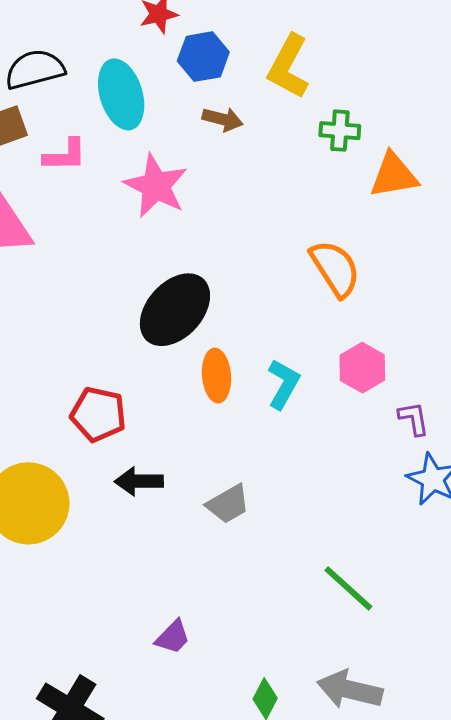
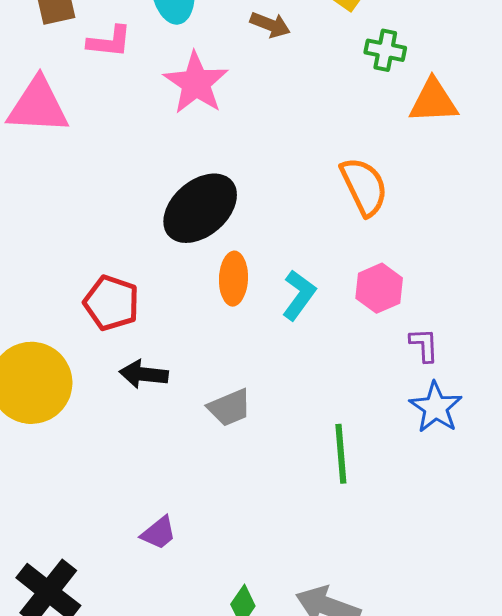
green line: (348, 588) -> (341, 454), moved, turned 36

